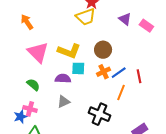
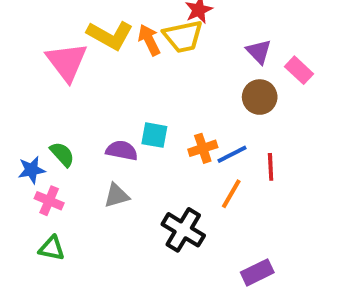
orange arrow: (27, 22) -> (149, 40), moved
brown circle: (103, 50) -> (260, 97), moved
yellow L-shape: (69, 51) -> (110, 35), moved
pink triangle: (38, 52) -> (67, 62), moved
blue star: (20, 117) -> (32, 170), moved

